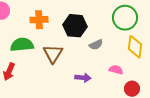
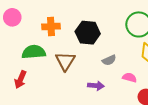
gray semicircle: (96, 45) -> (109, 60), moved

